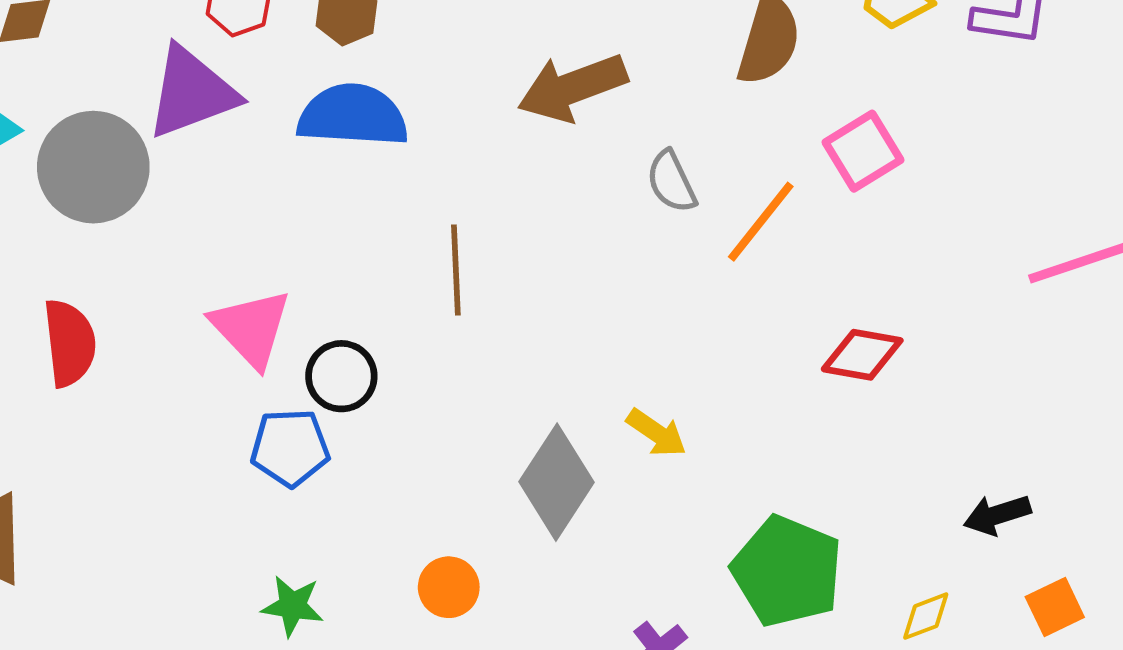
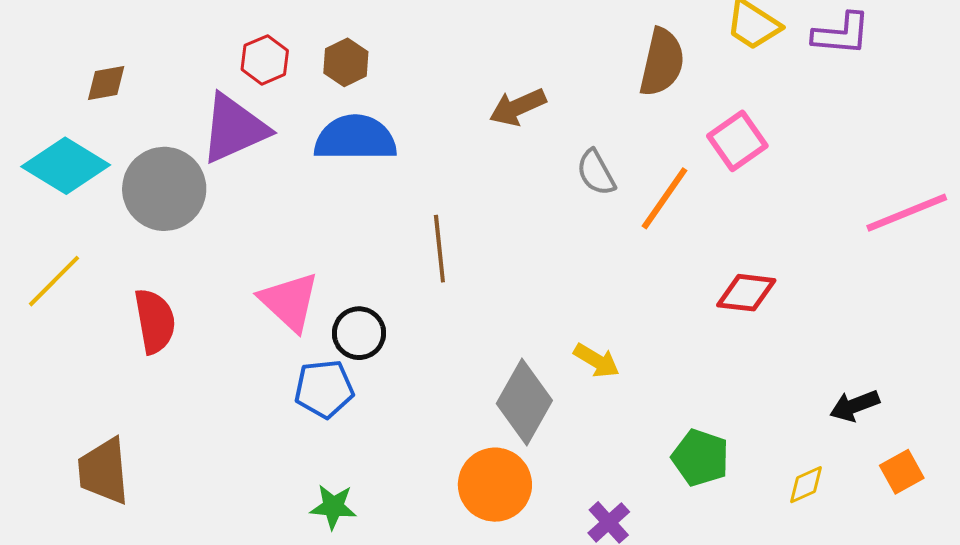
brown arrow: (572, 88) -> (518, 107), size x0.7
green pentagon: (787, 571) -> (700, 458), size x0.7
orange circle: (449, 587) -> (495, 485), moved, size x1.6

